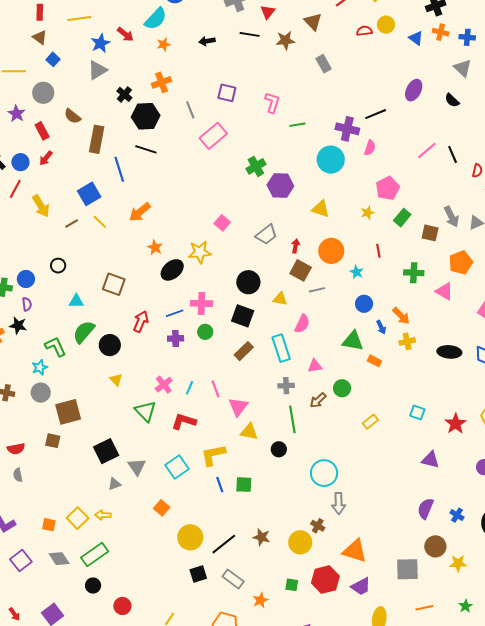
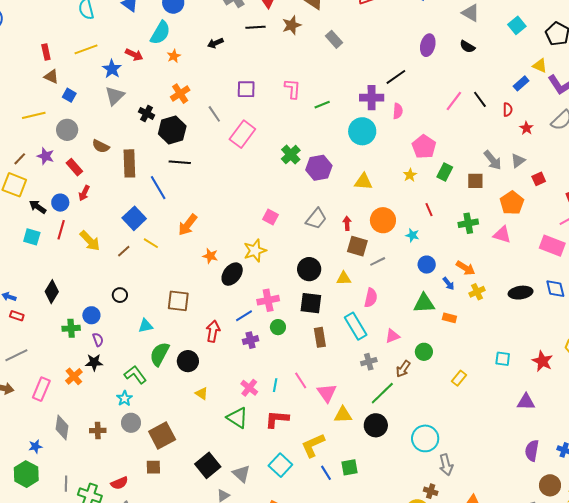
brown rectangle: (244, 351) -> (320, 337), turned -42
green line: (292, 419) -> (382, 393), turned 68
black circle: (279, 449) -> (376, 425), size x1.5

